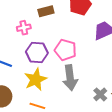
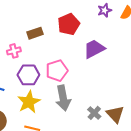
pink pentagon: (65, 50) -> (57, 71), turned -30

